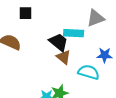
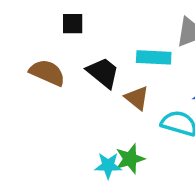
black trapezoid: (59, 42) -> (103, 73), moved

